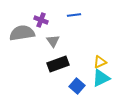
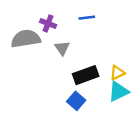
black rectangle: (58, 64) -> (86, 75), moved
blue square: (77, 86) -> (76, 101), moved

